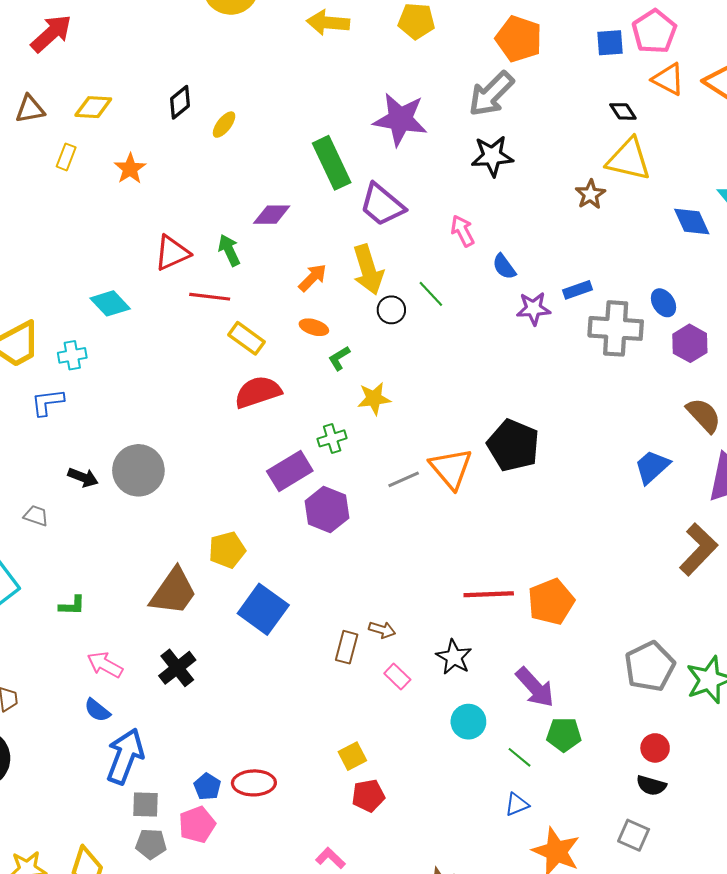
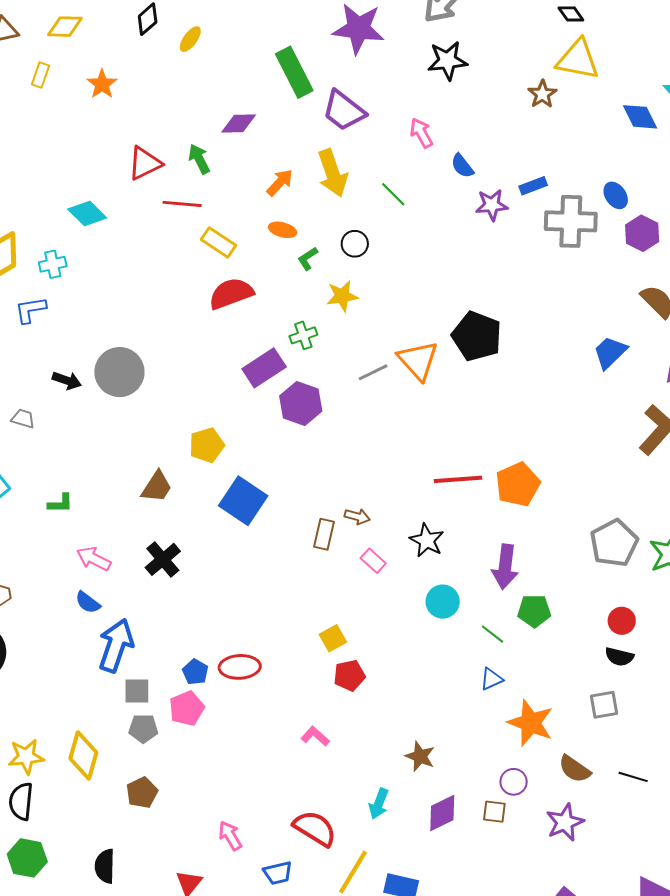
black circle: (391, 310) -> (355, 244), moved
brown trapezoid: (173, 592) -> (157, 487), size x0.7
purple arrow: (535, 687) -> (505, 567), turned 51
gray square: (634, 835) -> (604, 705), turned -32

